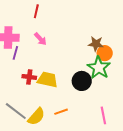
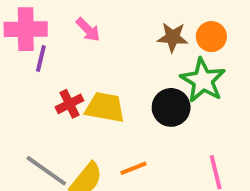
brown star: (96, 44) -> (173, 37), moved
orange circle: (105, 53) -> (211, 37), moved
red cross: (29, 77) -> (70, 104), turned -32

